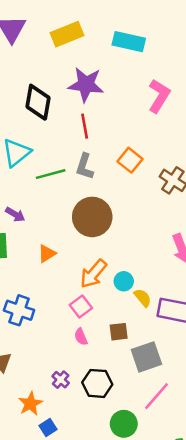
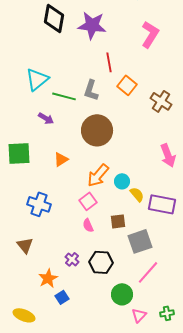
black diamond: (38, 102) -> (54, 18), moved
red line: (85, 126) -> (109, 62), moved
green line: (51, 174) -> (64, 96), turned 30
purple arrow: (15, 214) -> (46, 118), moved

